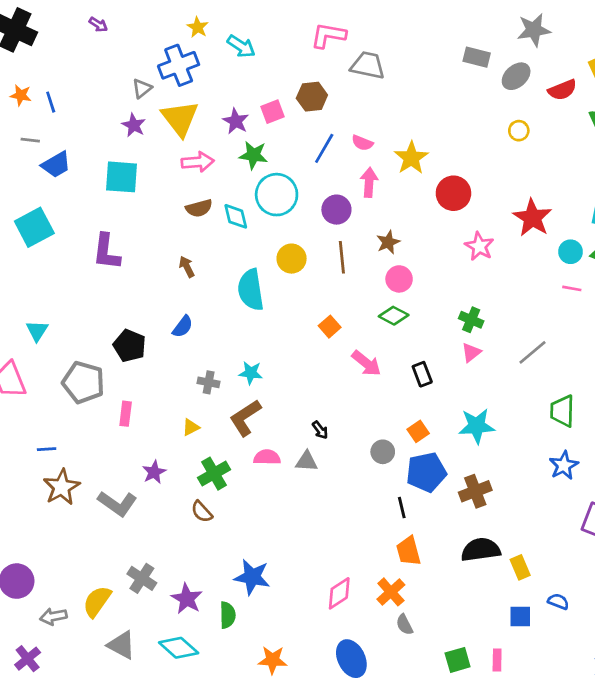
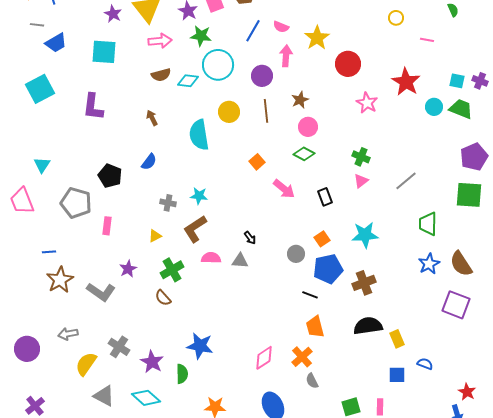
cyan diamond: (236, 216) -> (188, 81), turned -70
pink line: (572, 288) -> (427, 40), moved
black line: (402, 508) -> (310, 295), turned -56
gray arrow: (53, 616) -> (68, 334), moved

